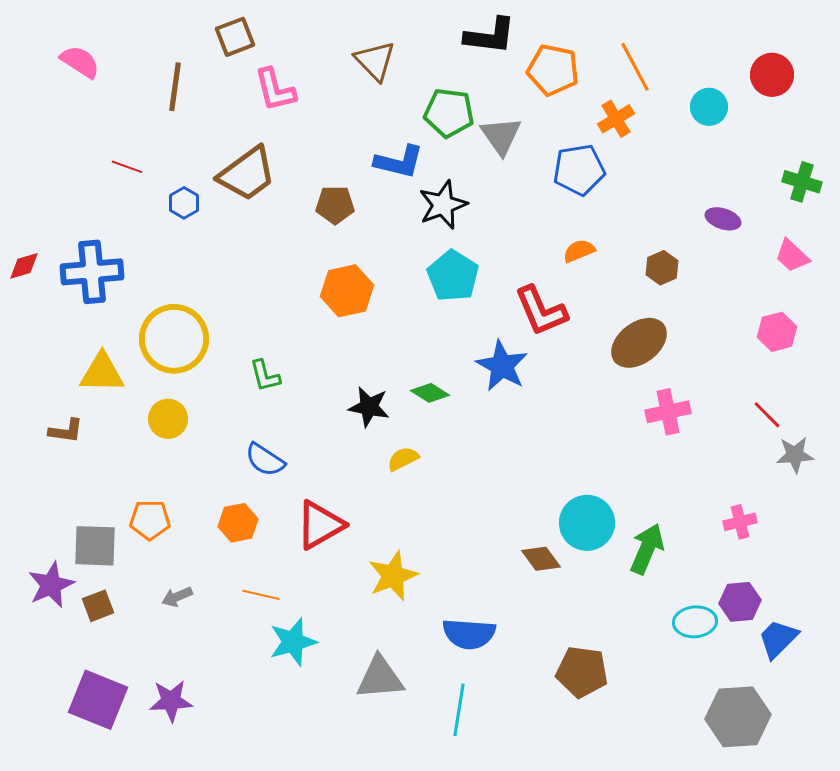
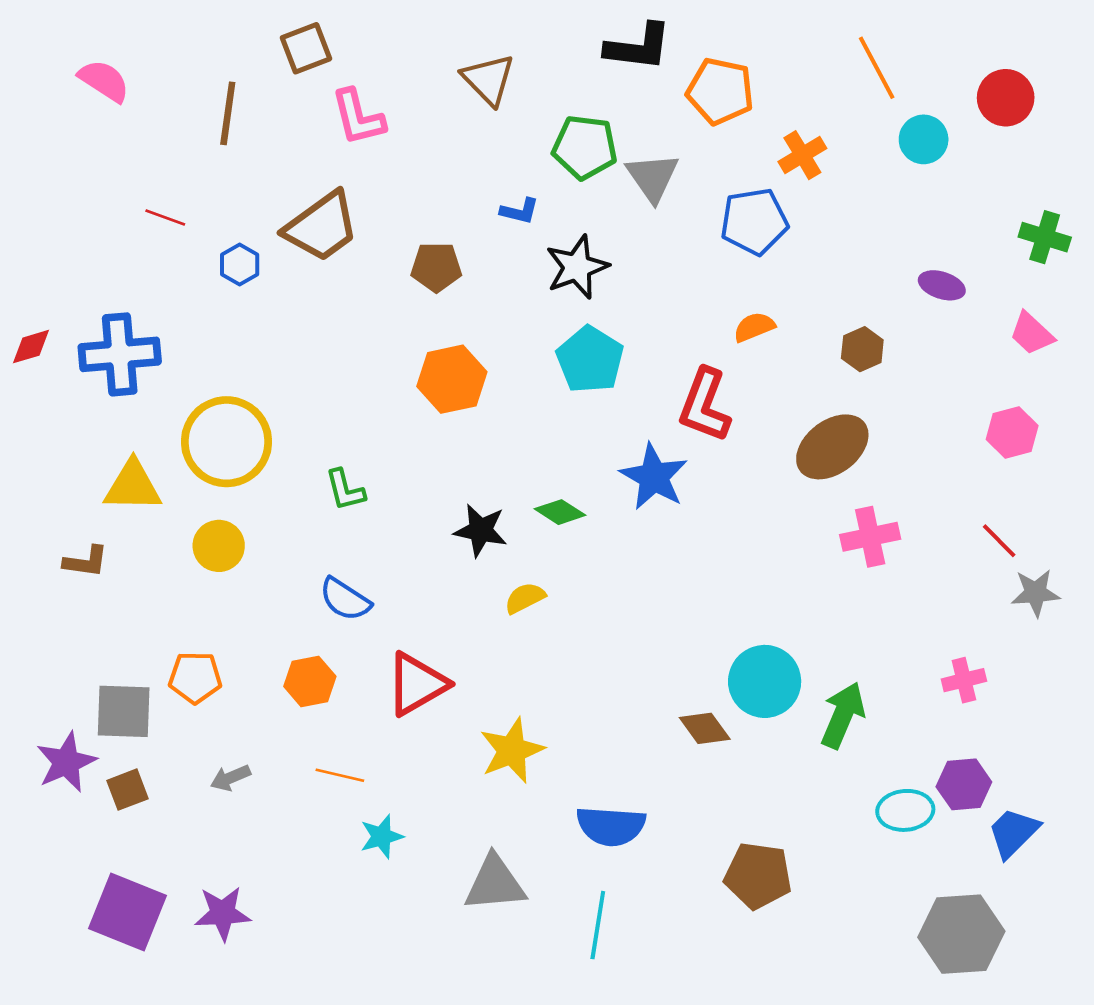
orange line: (635, 67) -> (877, 68), moved
blue L-shape: (399, 162) -> (520, 211), size x0.6
red L-shape: (541, 311) -> (705, 405), turned 44
cyan star: (293, 642) -> (382, 836), size x0.7

